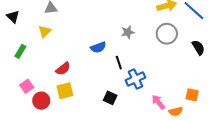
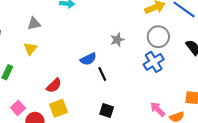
black line: (119, 63) -> (102, 74), moved
blue cross: (135, 79) -> (154, 62), moved

